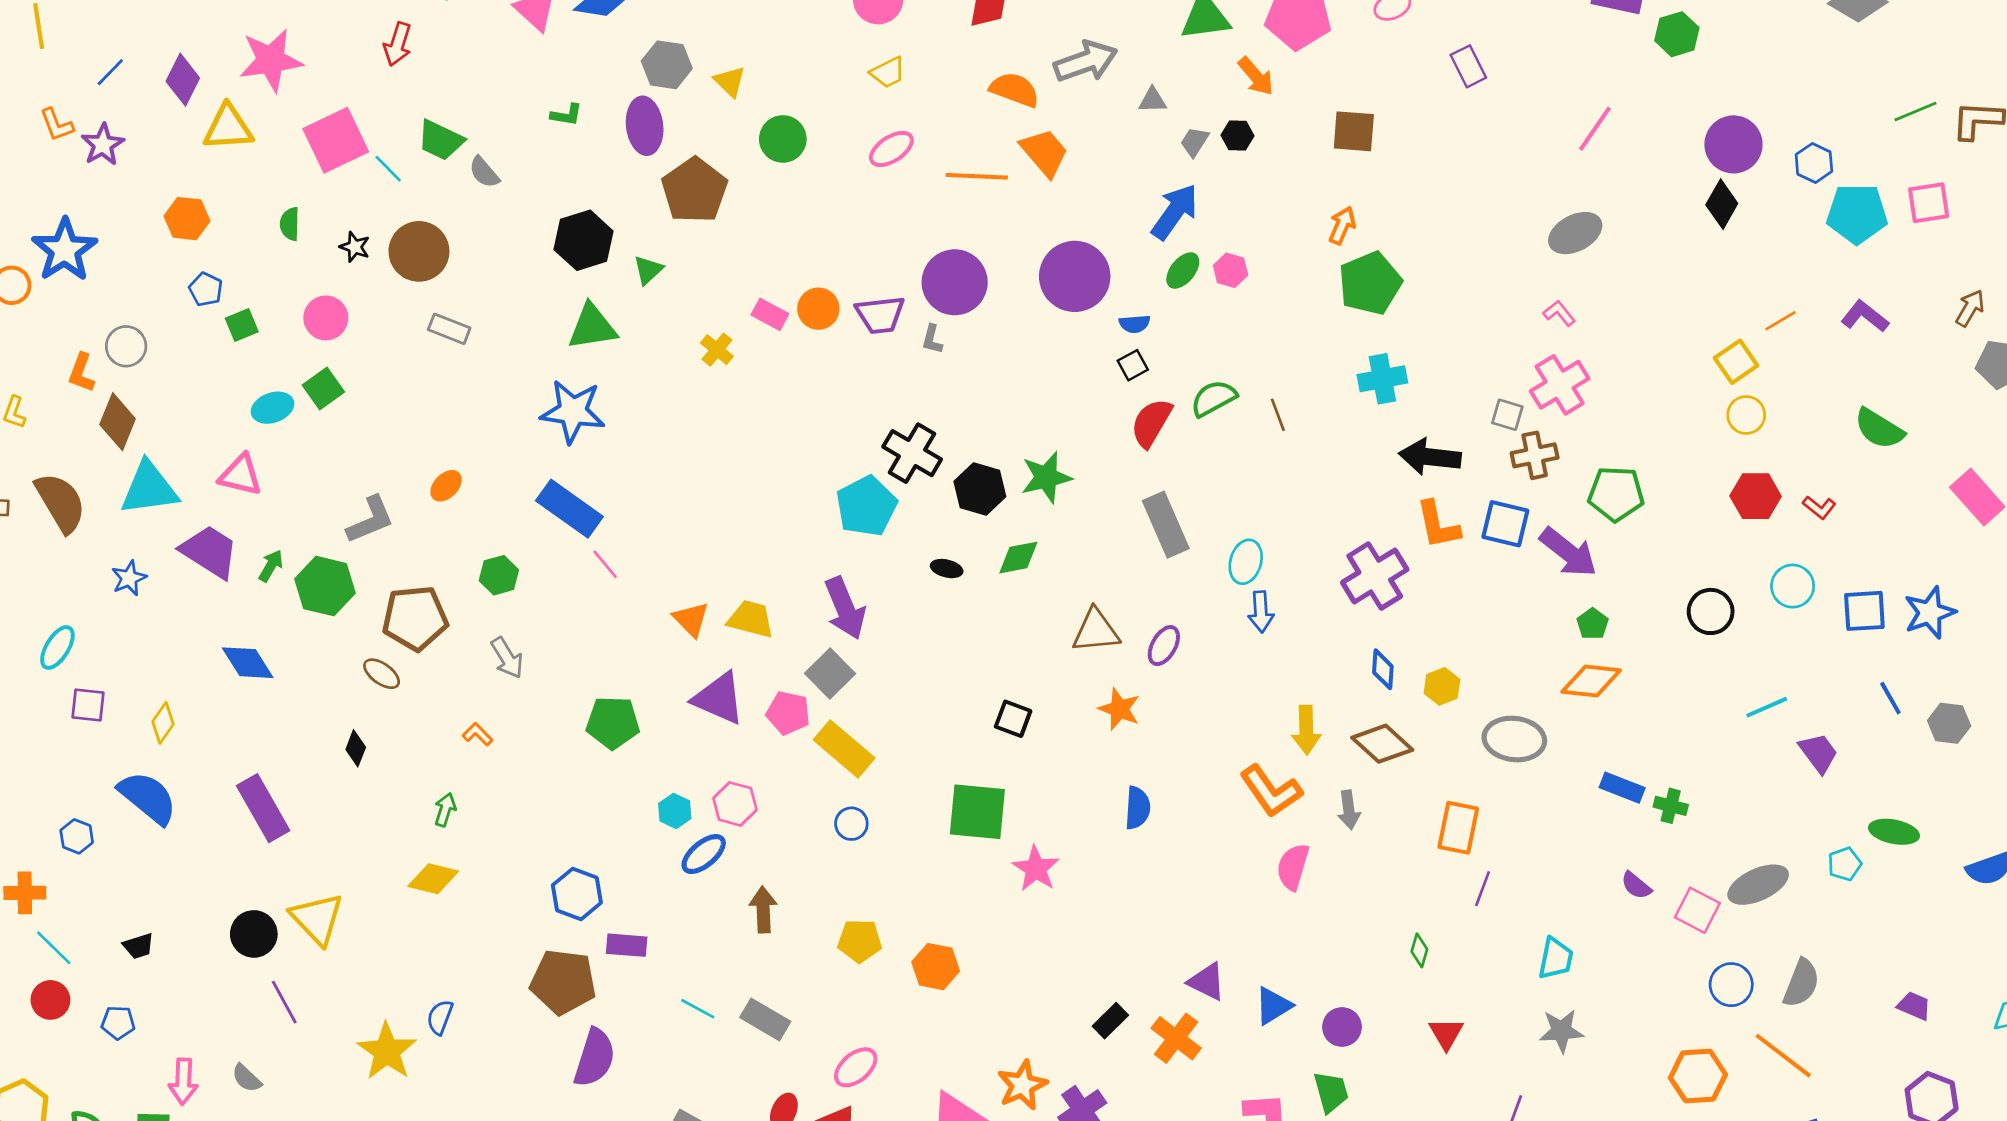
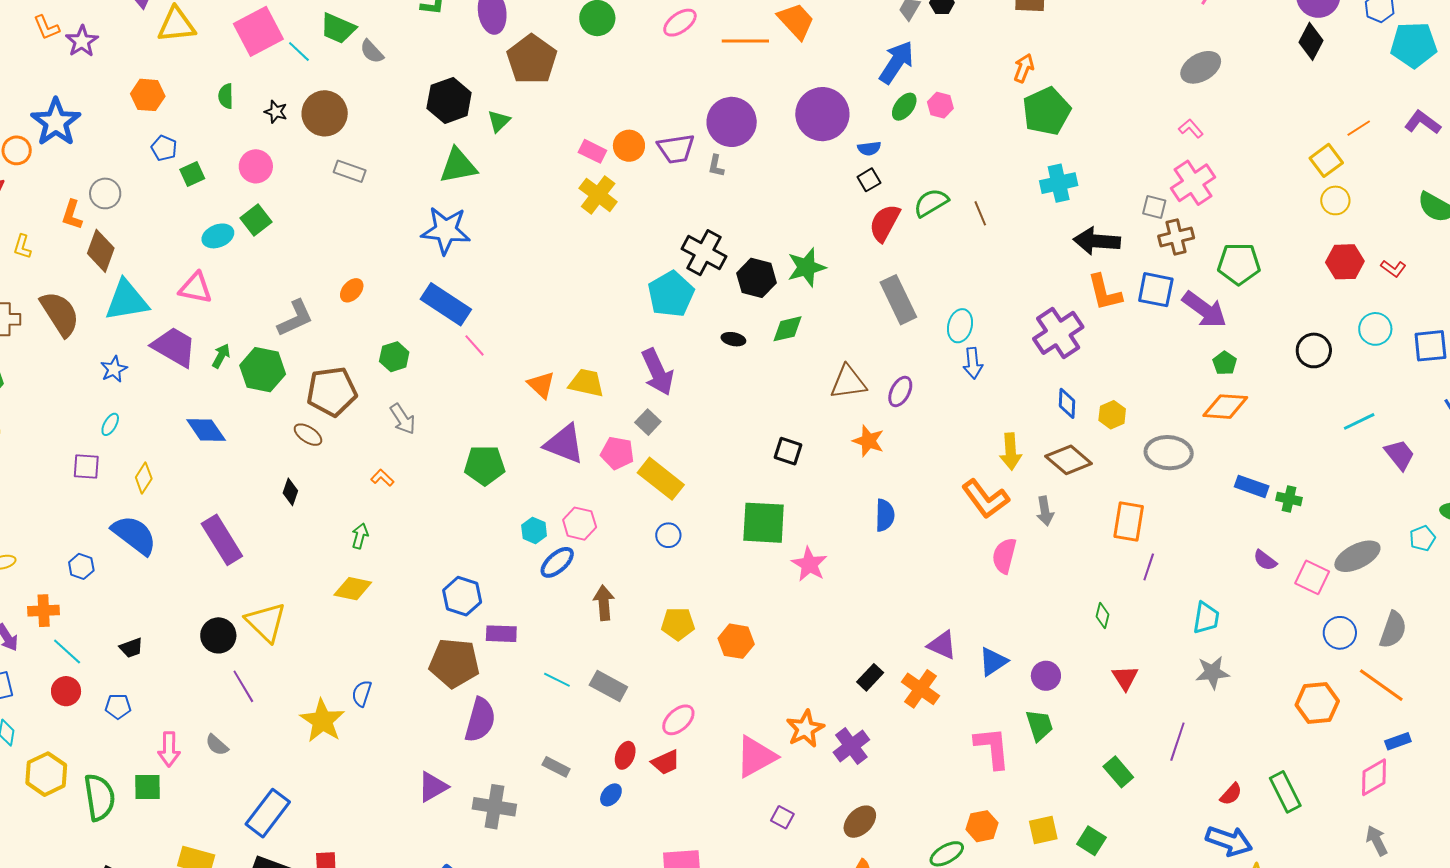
yellow cross: (717, 350) -> (598, 195), moved, size x1.5
cyan ellipse: (57, 648) -> (110, 424), moved, size x0.7
gray square: (830, 674) -> (648, 422), size x0.7

